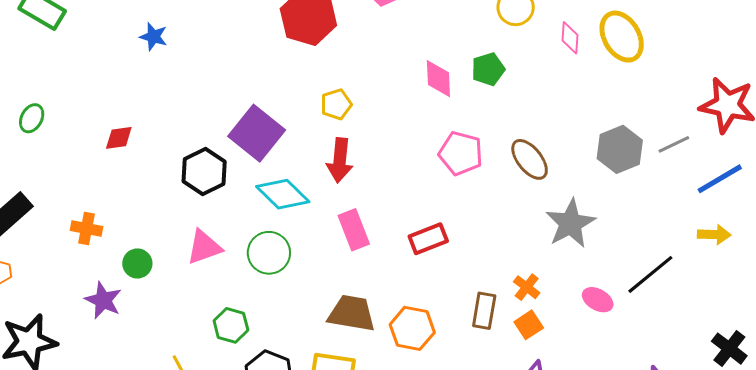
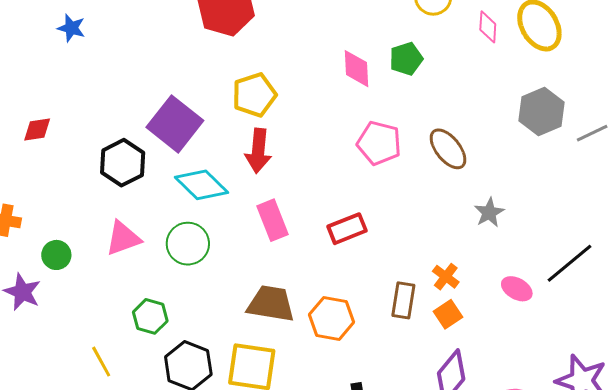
yellow pentagon: (336, 104) -> (254, 95), size x1.4
gray hexagon: (620, 149) -> (542, 111), moved
gray star: (570, 223) -> (489, 213), size x0.6

